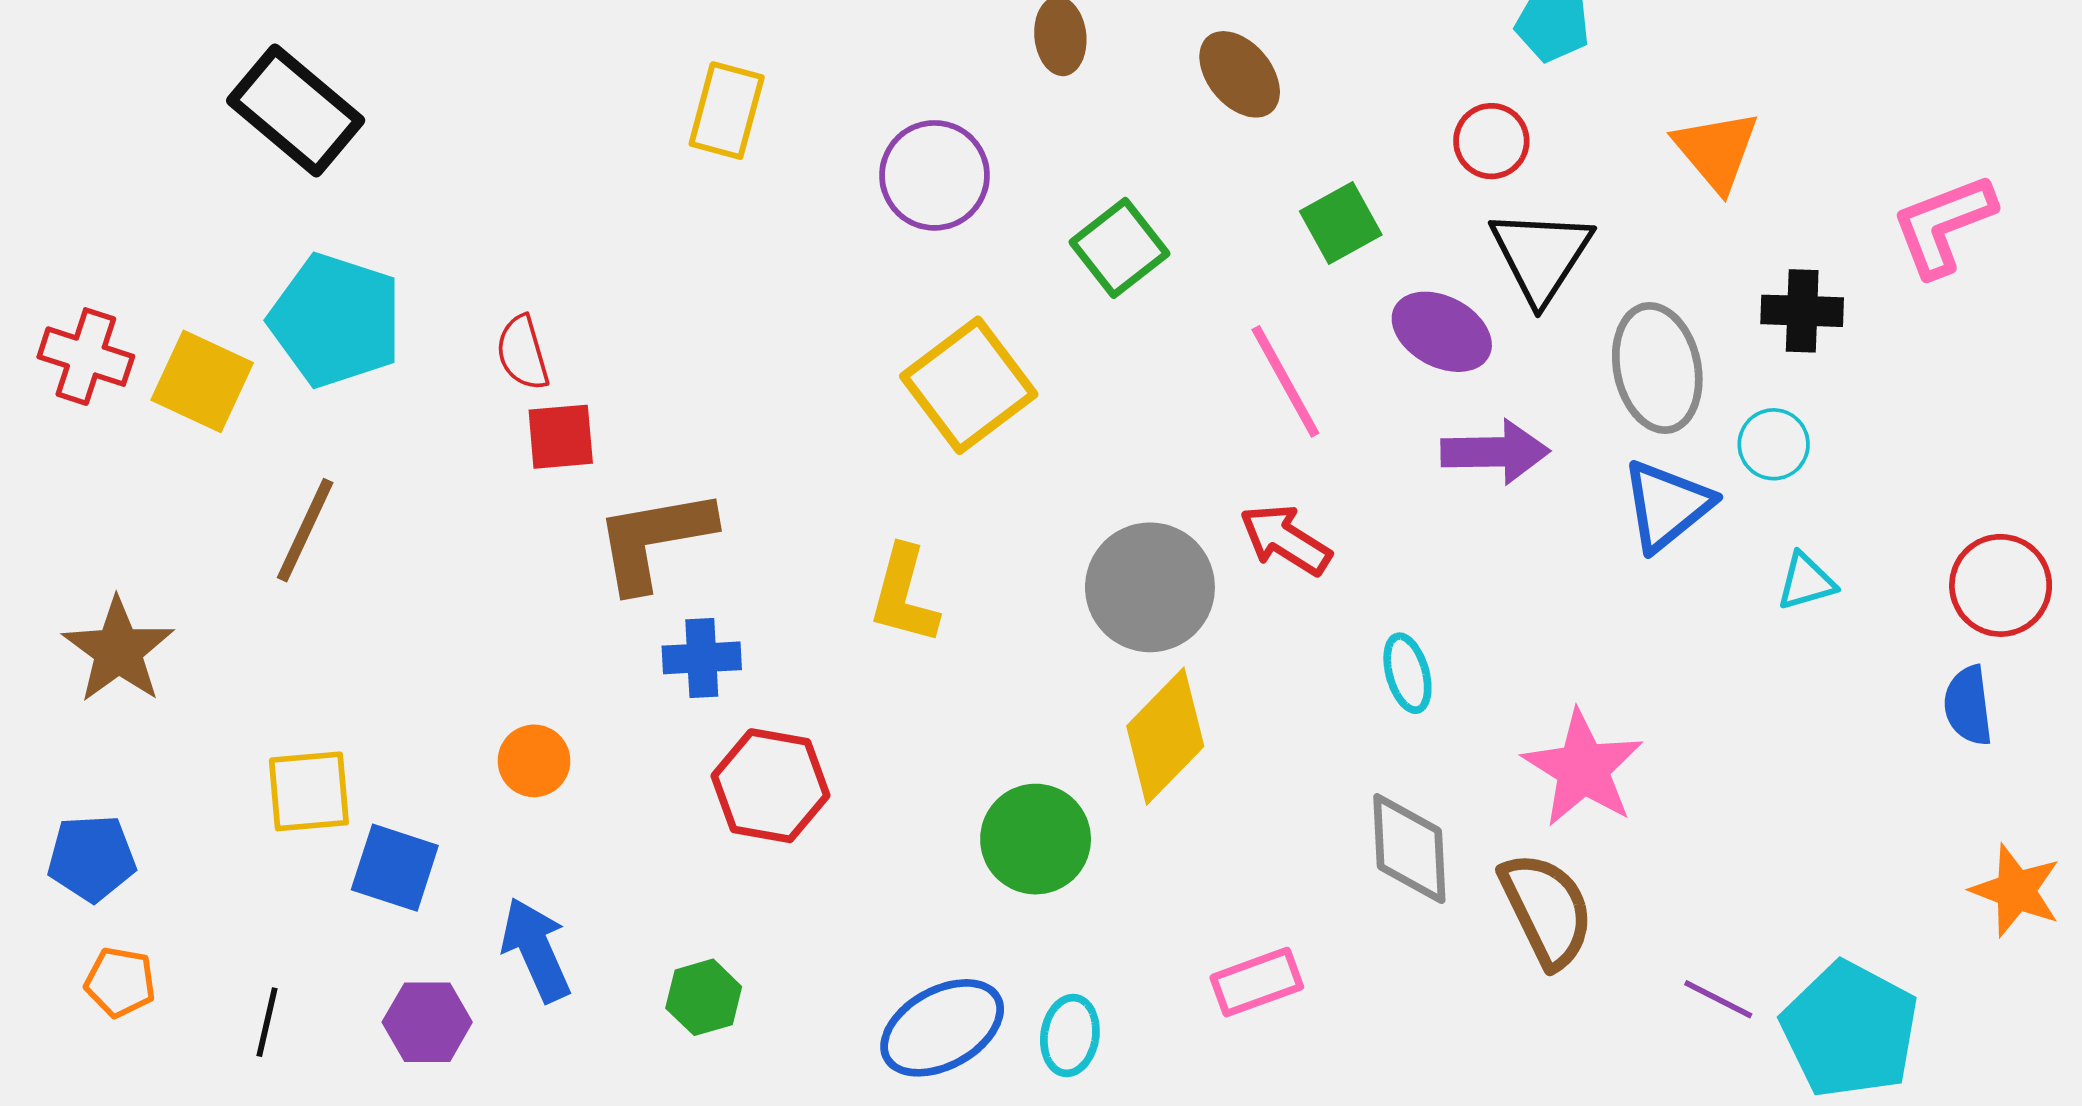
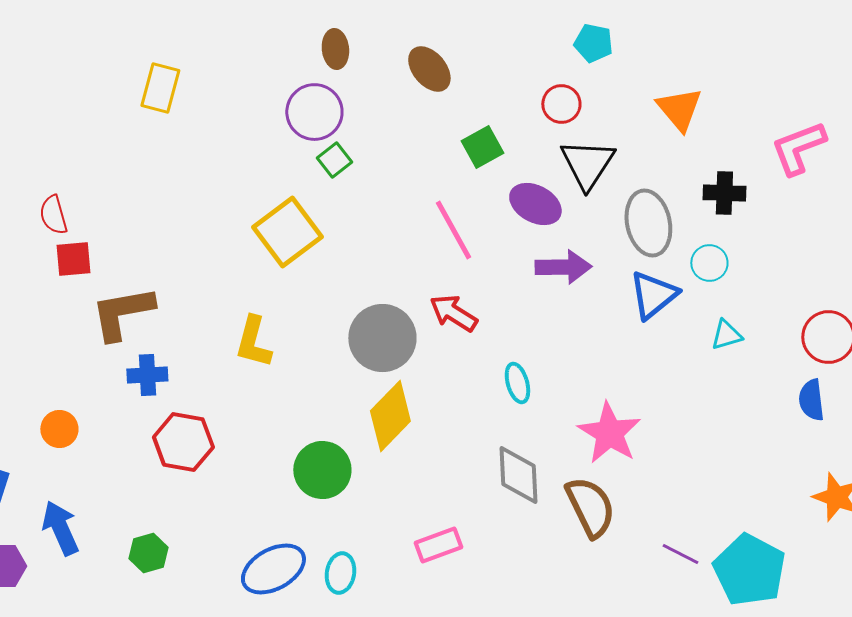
purple circle: (934, 175) -> (314, 112), moved
green square: (1119, 248) -> (334, 160), moved, size x0.7

